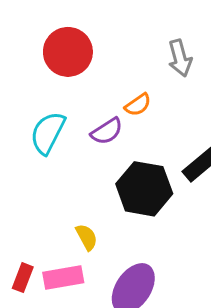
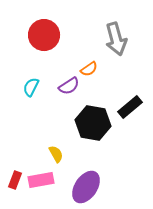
gray arrow: (180, 58) -> (116, 39), size x1.4
cyan semicircle: (48, 133) -> (31, 87), size x0.7

